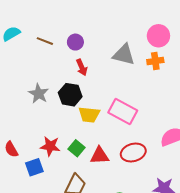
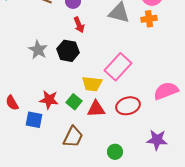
pink rectangle: (123, 111) -> (118, 67), turned -76
yellow trapezoid: (89, 115) -> (92, 84), moved
blue square: (34, 167) -> (34, 120), turned 30

